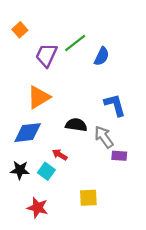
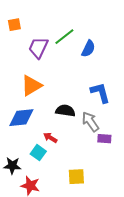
orange square: (20, 30) -> (14, 25), turned 32
black star: (20, 170) -> (12, 166), moved

